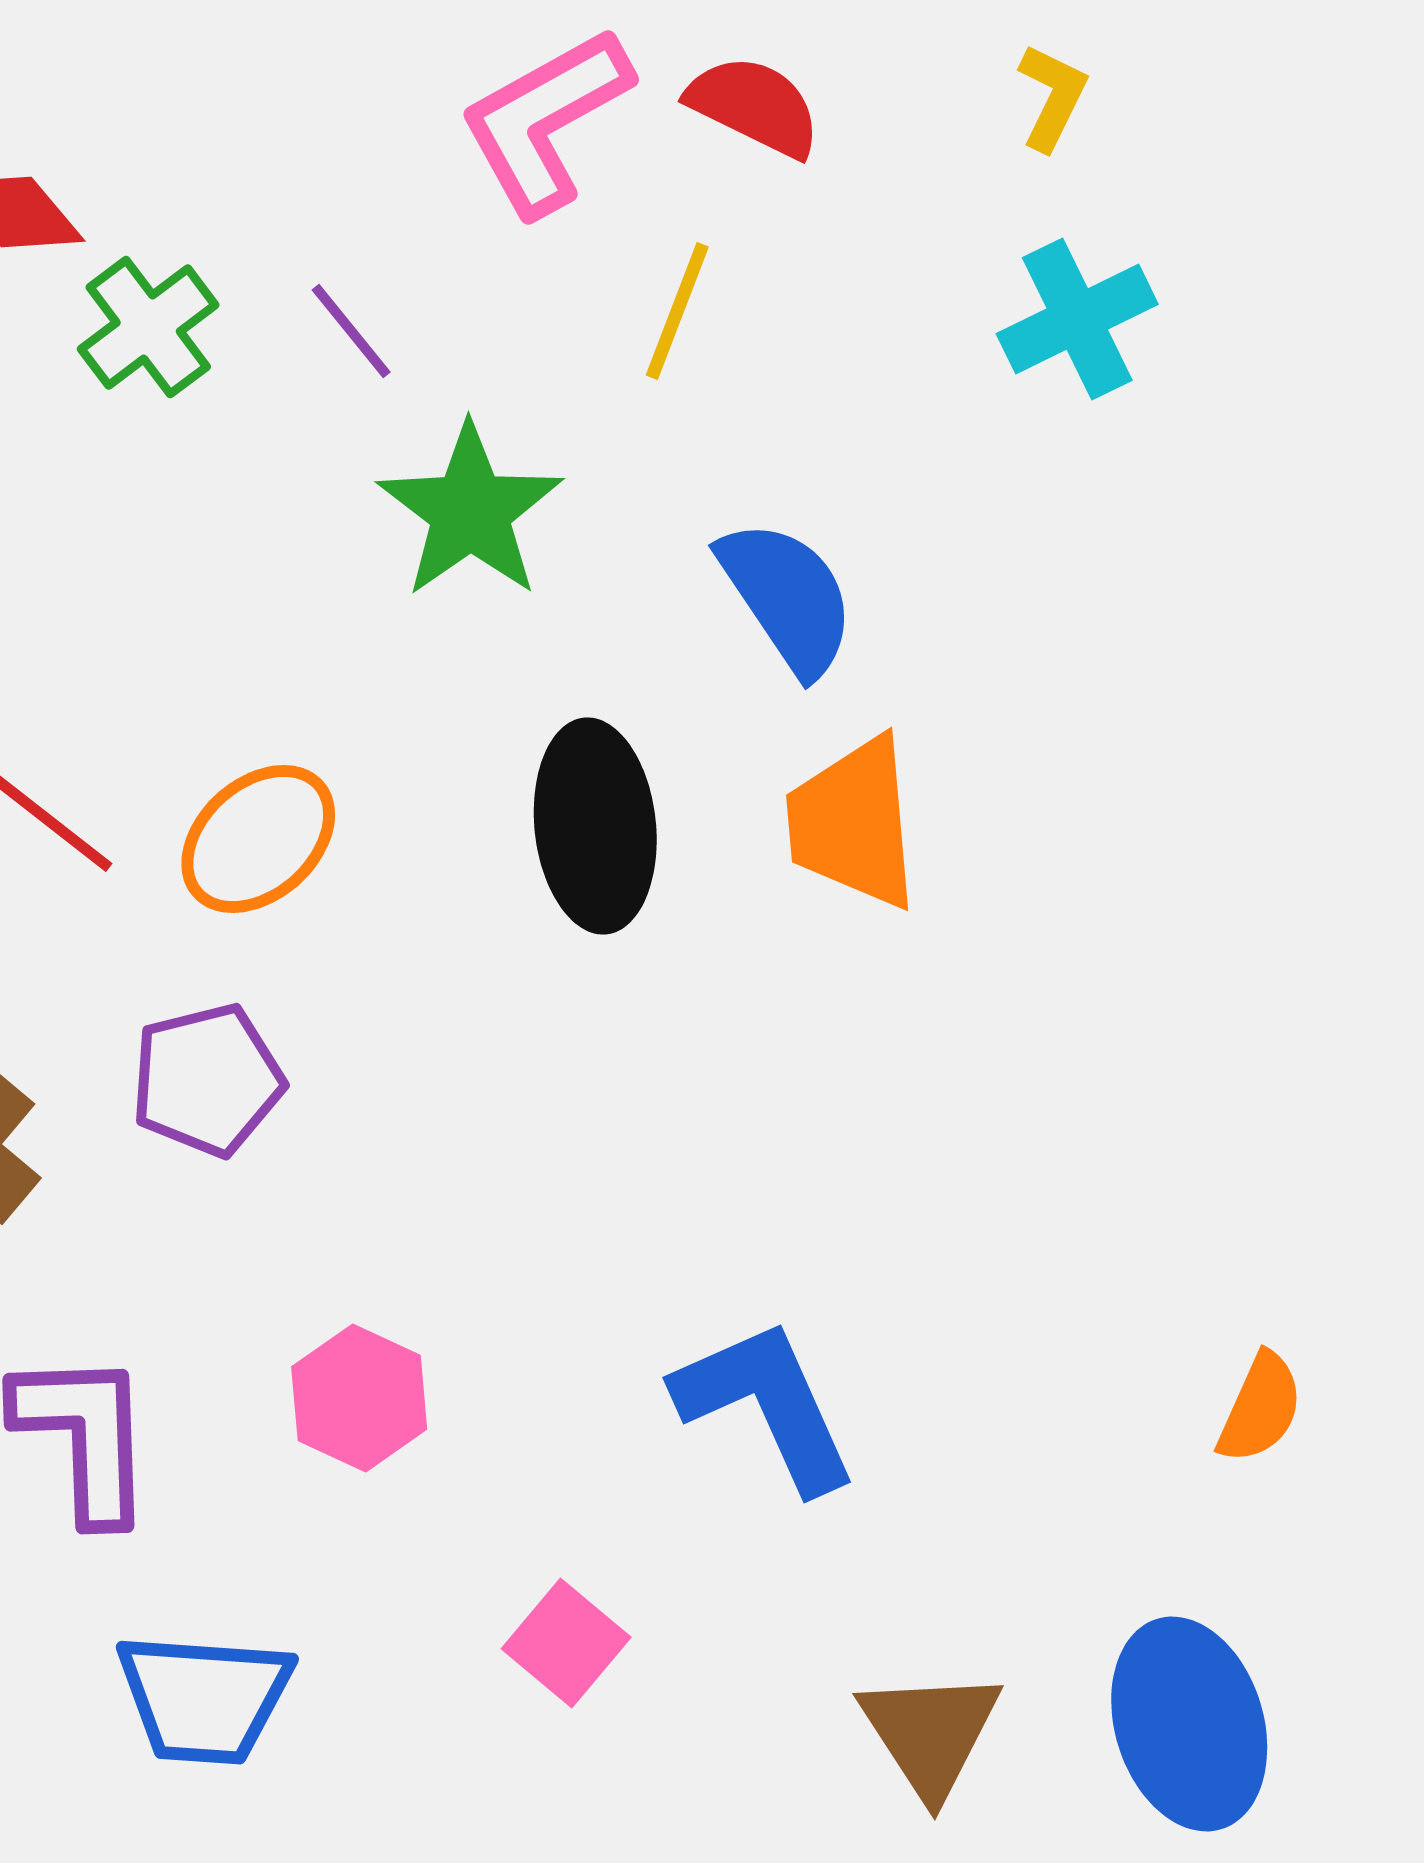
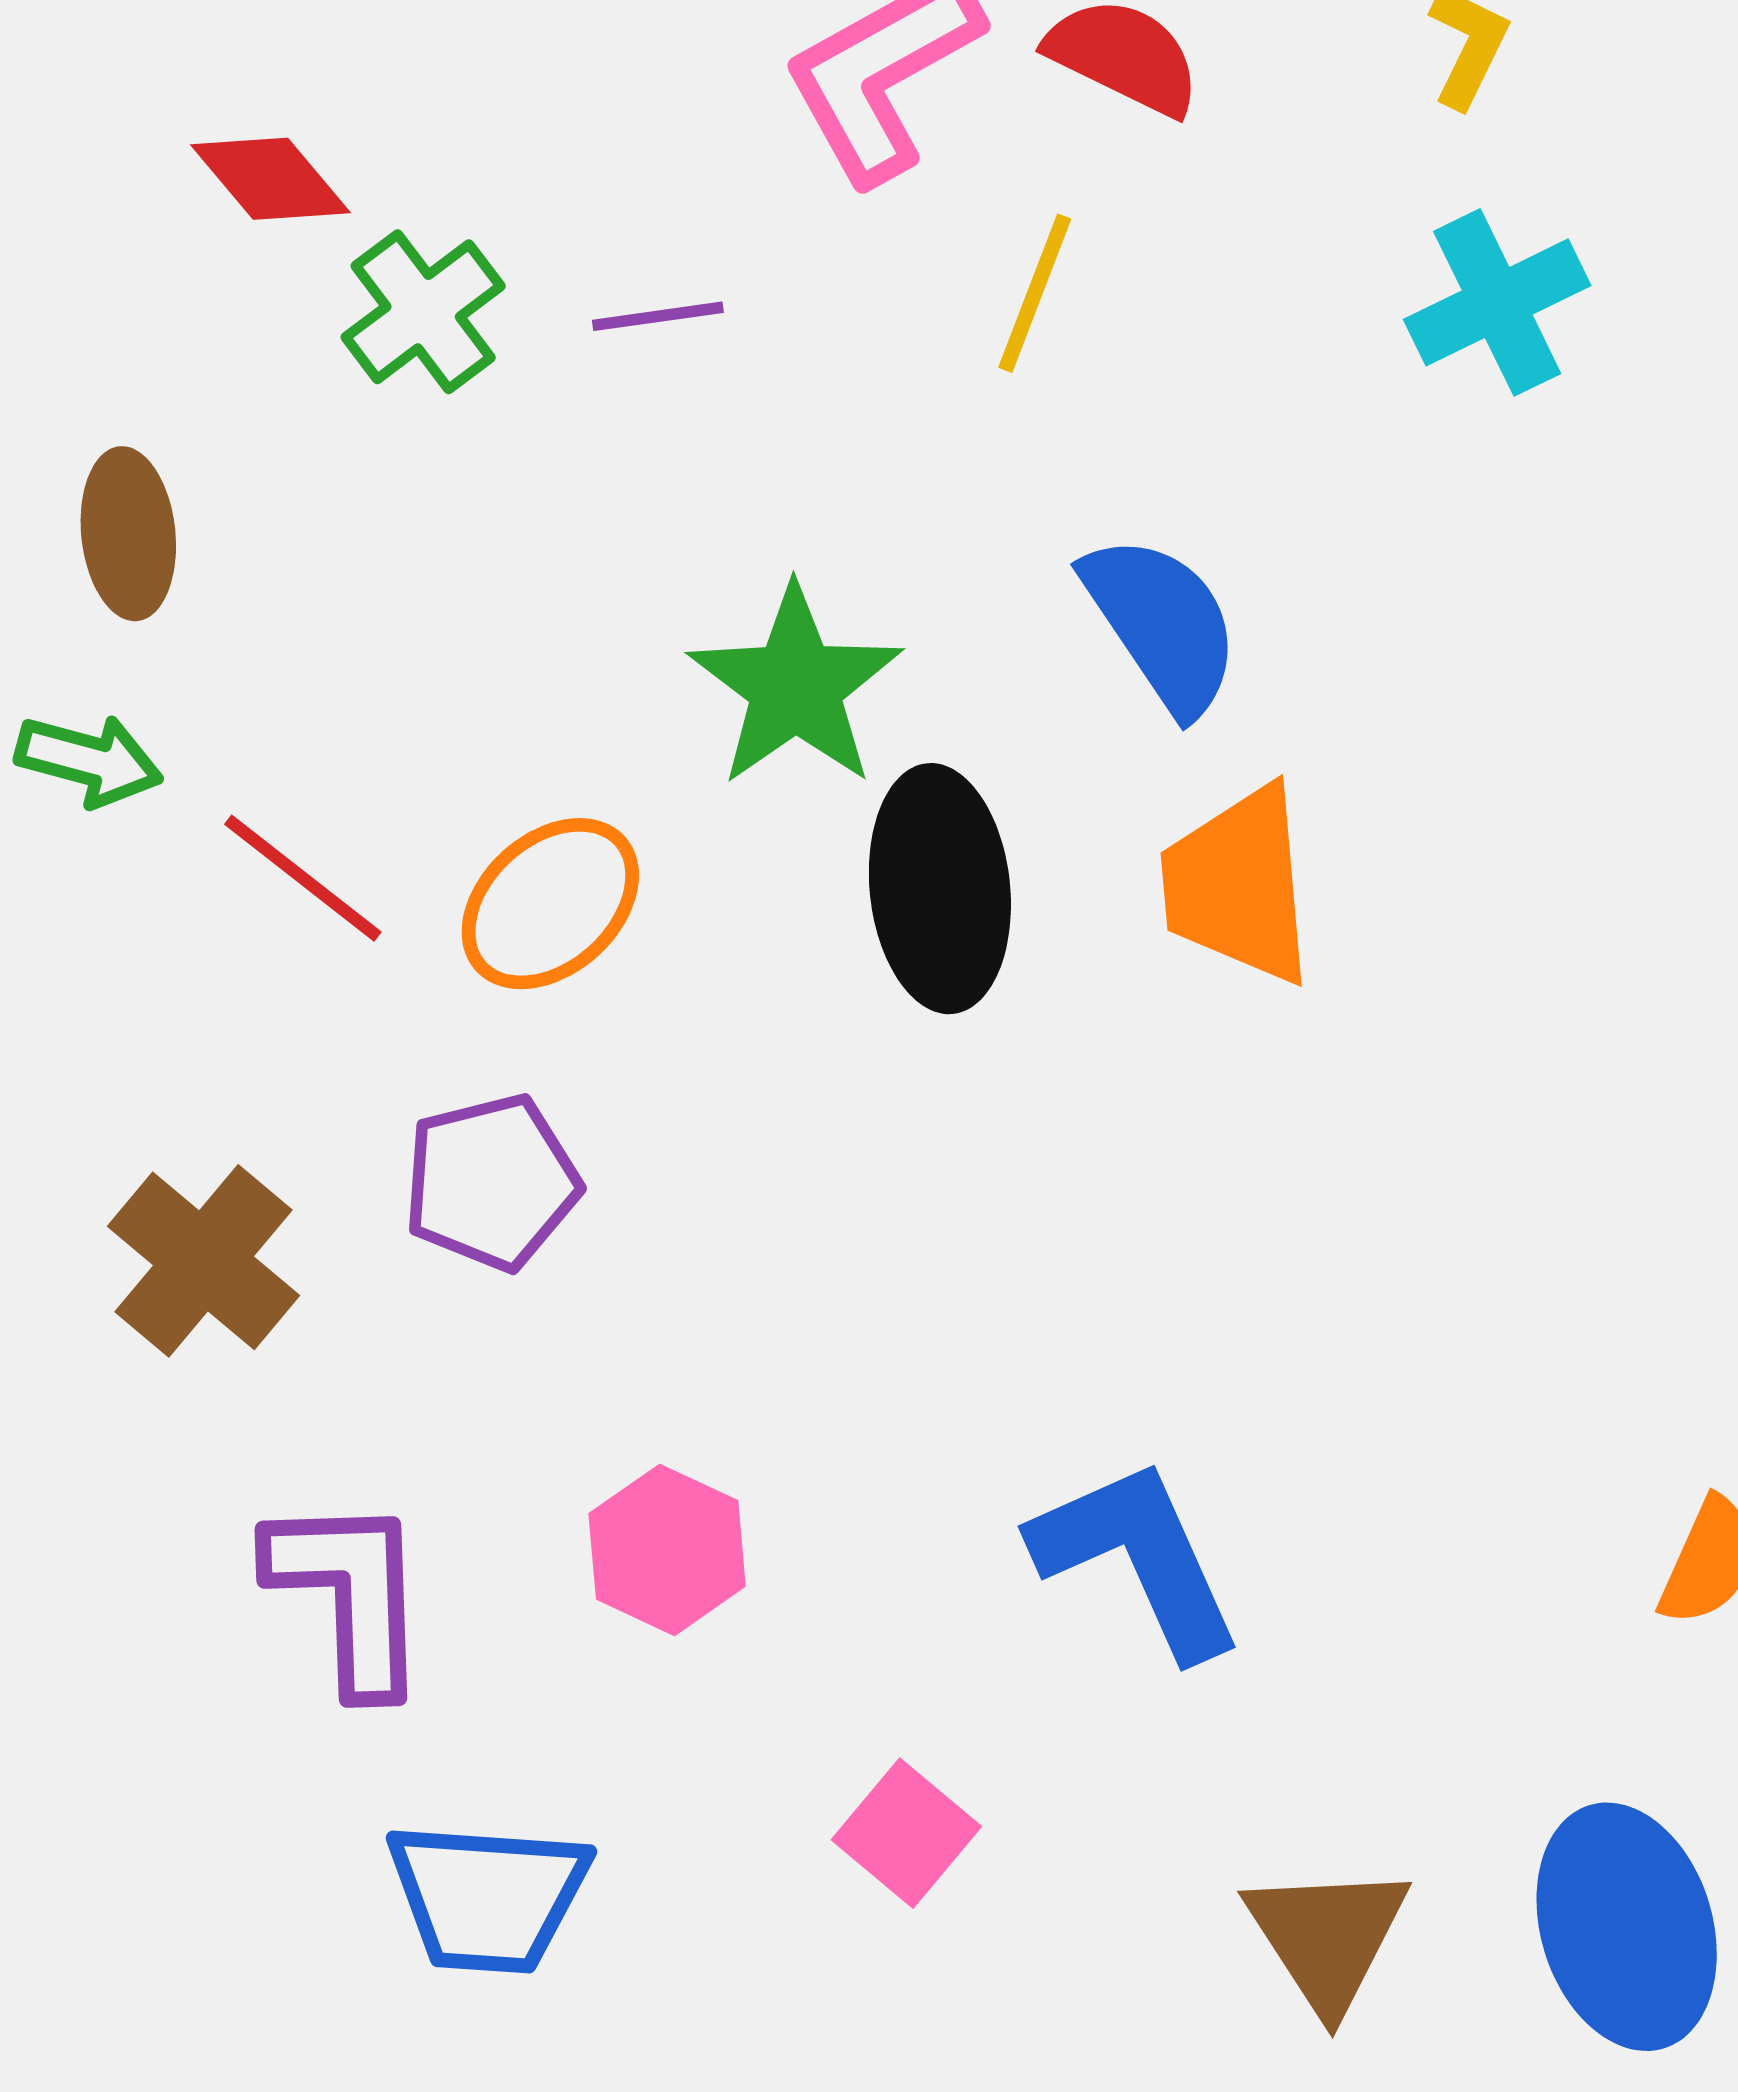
purple line: (351, 331) -> (658, 316), turned -59
green star: (470, 511) -> (795, 686), moved

